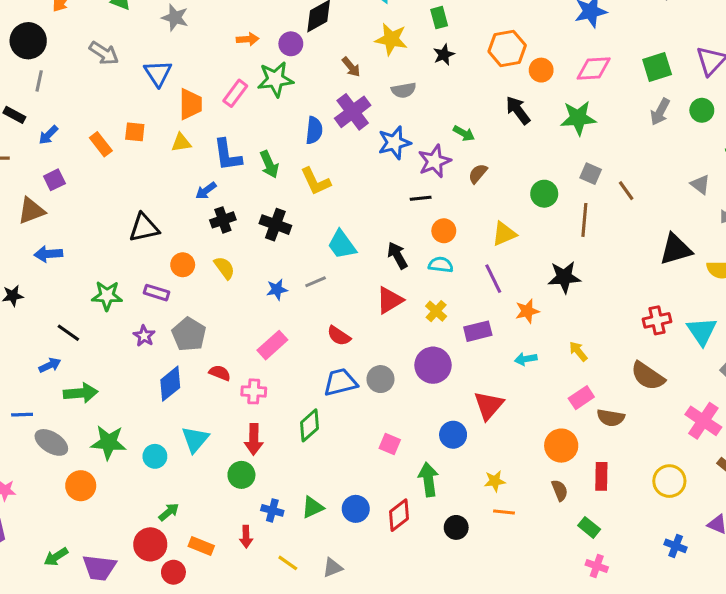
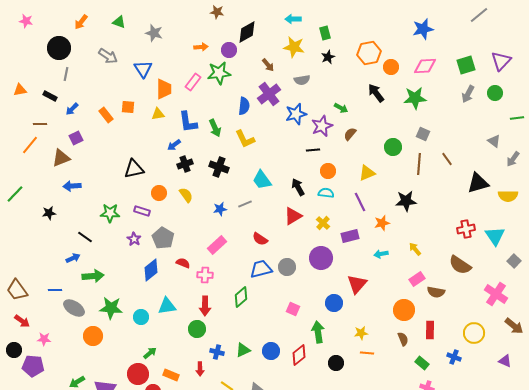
brown line: (626, 191) -> (447, 159), moved
cyan triangle: (195, 439) -> (167, 306), turned 42
blue cross: (676, 546) -> (454, 357), moved

